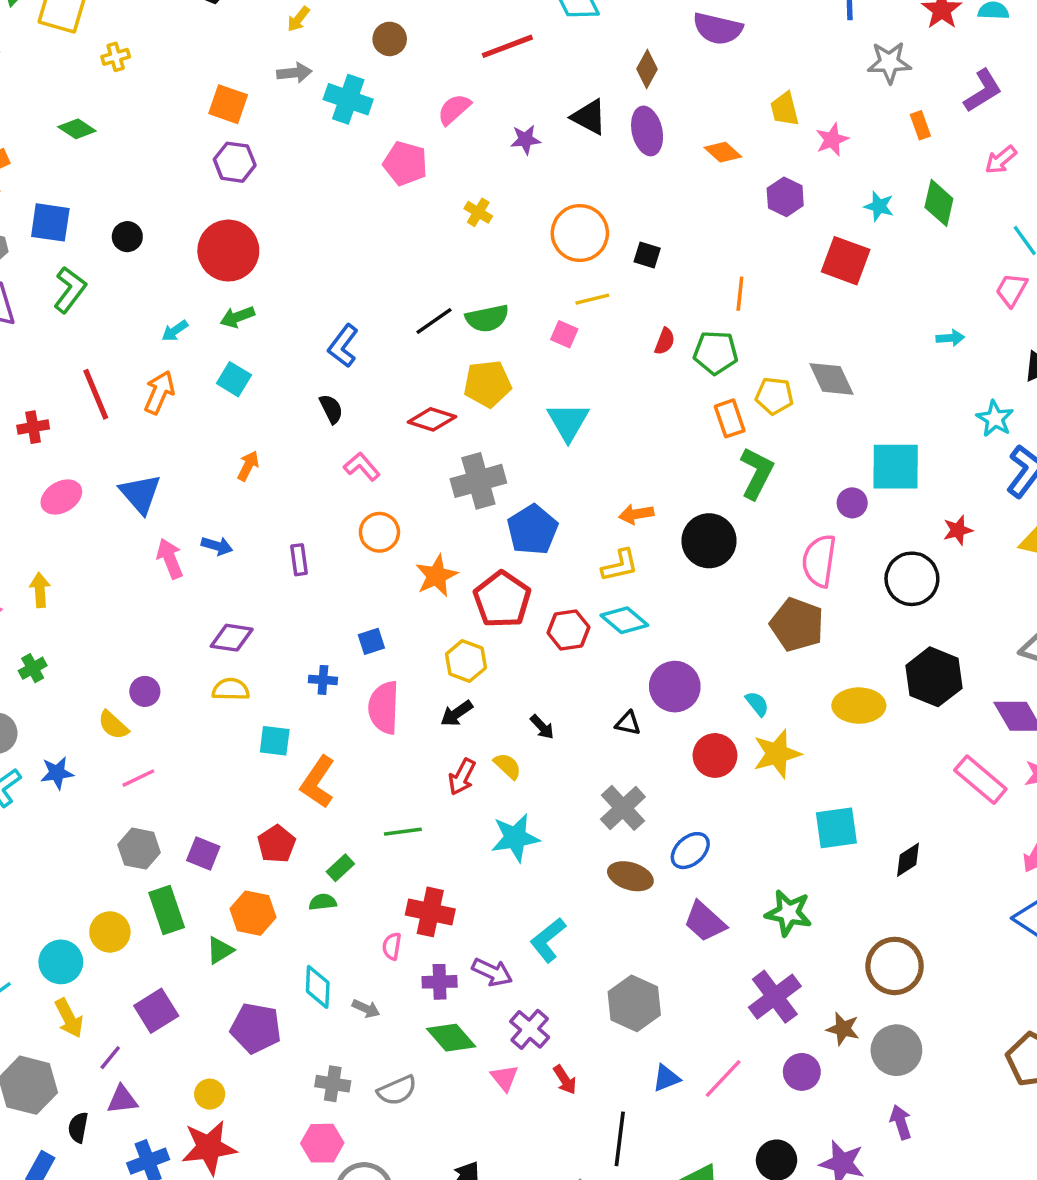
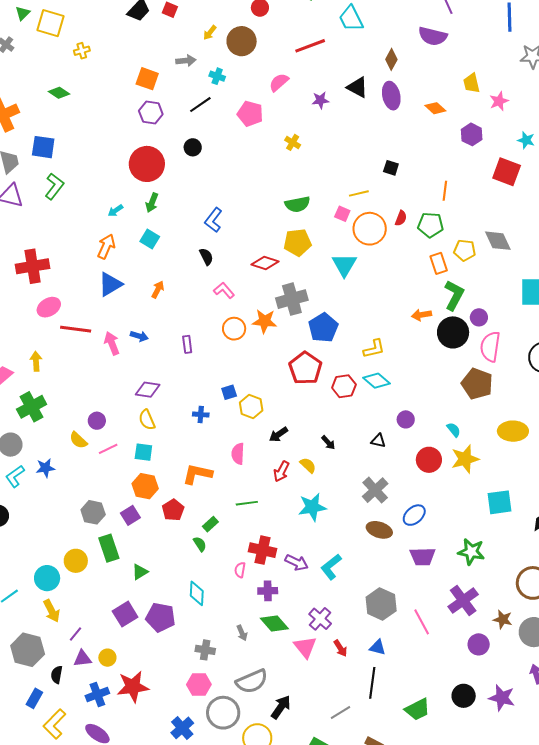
yellow arrow: (298, 19) -> (210, 33), moved
brown circle: (390, 39) -> (242, 41), size x1.5
cyan cross: (348, 99) -> (217, 76), size x0.6
orange circle: (580, 233) -> (370, 229), moved
black circle: (127, 237) -> (193, 147), moved
green arrow: (237, 317) -> (152, 203), turned -48
black line: (434, 321) -> (200, 105), moved
red line: (96, 394) -> (76, 329), moved, turned -60
red cross: (33, 427) -> (33, 266), size x1.8
blue triangle: (140, 494) -> (110, 284), moved, turned 40
purple circle: (852, 503) -> (479, 317), moved
orange arrow: (636, 514) -> (422, 315), moved
black circle: (709, 541) -> (453, 332), moved
orange star: (436, 576) -> (265, 321), moved, turned 30
yellow hexagon: (466, 661) -> (251, 407), moved
green cross: (33, 668) -> (32, 407), size x1.8
purple circle: (675, 687) -> (406, 419), size x0.6
yellow semicircle: (231, 689) -> (147, 420), turned -115
pink semicircle: (384, 708) -> (238, 454), moved, size x0.7
cyan square: (275, 741) -> (143, 452), moved
pink line: (138, 778) -> (108, 449), moved
orange L-shape: (318, 782) -> (197, 474), turned 68
purple square: (203, 854) -> (130, 515), turned 36
green semicircle: (323, 902) -> (200, 544), turned 63
orange hexagon: (253, 913) -> (145, 486), moved
purple trapezoid: (705, 922) -> (423, 557), turned -44
purple arrow: (492, 972) -> (297, 562), moved
gray arrow: (366, 1009) -> (242, 633), moved, turned 42
purple square: (156, 1011) -> (125, 614), moved
pink triangle: (504, 1078) -> (305, 647), size x1.4
blue triangle: (666, 1078) -> (377, 647), moved, turned 36
pink line: (723, 1079) -> (422, 622), moved, turned -72
gray semicircle: (397, 1090) -> (252, 681), moved, size x1.4
yellow circle: (210, 1094) -> (107, 658), moved

